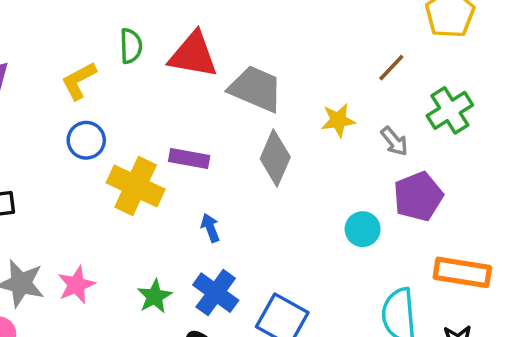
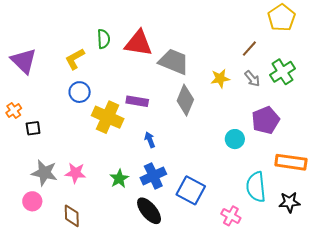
gray arrow: (394, 141) -> (252, 79), moved
pink star: (76, 285) -> (75, 173), turned 30
blue cross: (216, 293) -> (153, 176), turned 30

